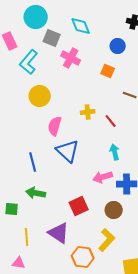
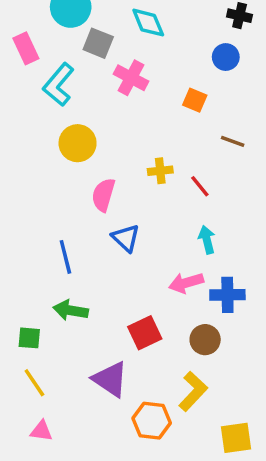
blue circle: (118, 46) -> (226, 57), moved
blue triangle: (68, 151) -> (126, 238), size x0.7
yellow line: (27, 237) -> (34, 383), moved, turned -30

